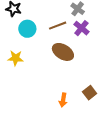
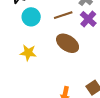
yellow star: (16, 58) -> (28, 53), moved

